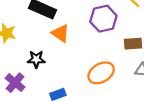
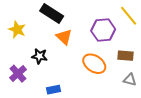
orange ellipse: (101, 73) -> (94, 64), moved, turned 55

